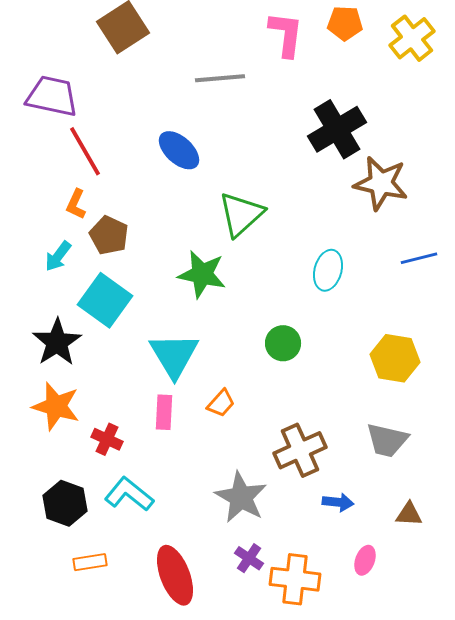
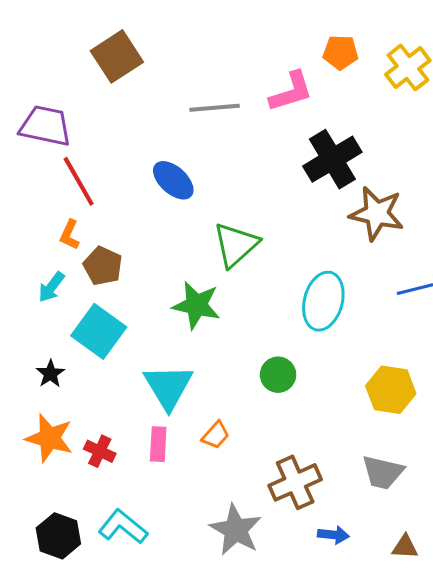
pink L-shape: (286, 34) -> (291, 92), moved, turned 66
cyan ellipse: (328, 270) -> (323, 301), size x1.4
black star: (57, 342) -> (50, 374), size x0.6
red cross: (107, 439) -> (100, 451), moved

